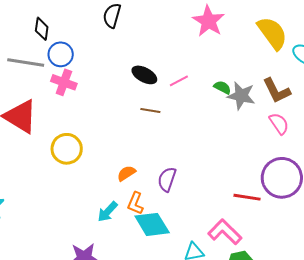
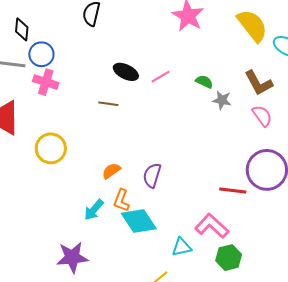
gray star: (241, 96) -> (222, 100), moved, size x0.7
brown line: (150, 110) -> (108, 104), moved

